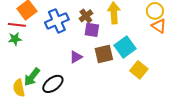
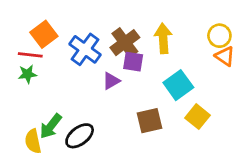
brown cross: (86, 16) -> (125, 43), size x1.5
blue cross: (57, 21) -> (85, 49), turned -30
brown square: (104, 54) -> (149, 121), moved
purple triangle: (76, 57) -> (111, 81), moved

